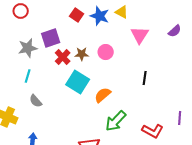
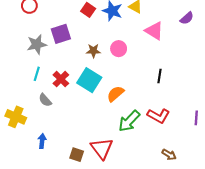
purple semicircle: (175, 31) -> (187, 18), moved
pink triangle: (140, 35) -> (154, 31), turned -30
red cross: (63, 57) -> (61, 79), moved
red L-shape: (153, 131) -> (158, 116), moved

